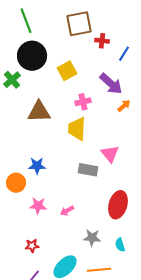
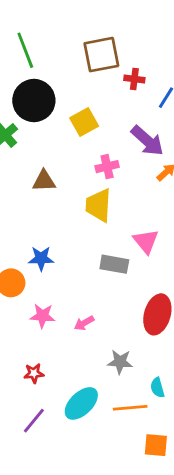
brown triangle: (39, 112) -> (44, 181), size x0.7
cyan semicircle: (120, 245) -> (157, 388), moved

